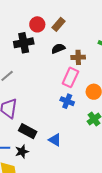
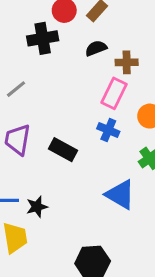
black rectangle: (28, 131) -> (63, 150), moved
blue triangle: (55, 140) -> (120, 195), moved, size x1.5

